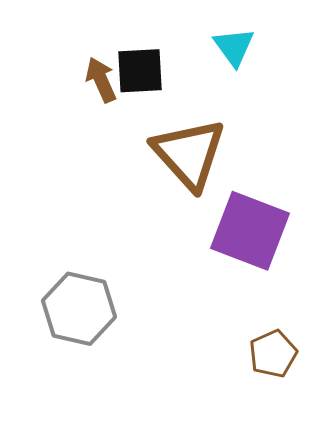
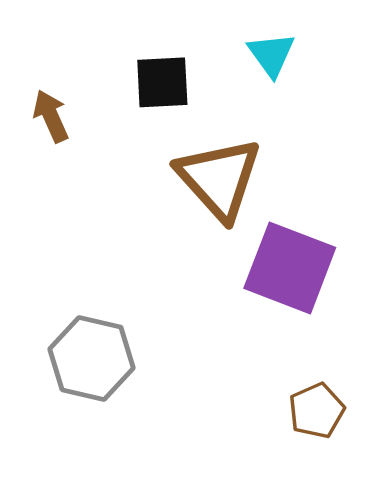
brown arrow: (101, 80) -> (51, 116), moved

